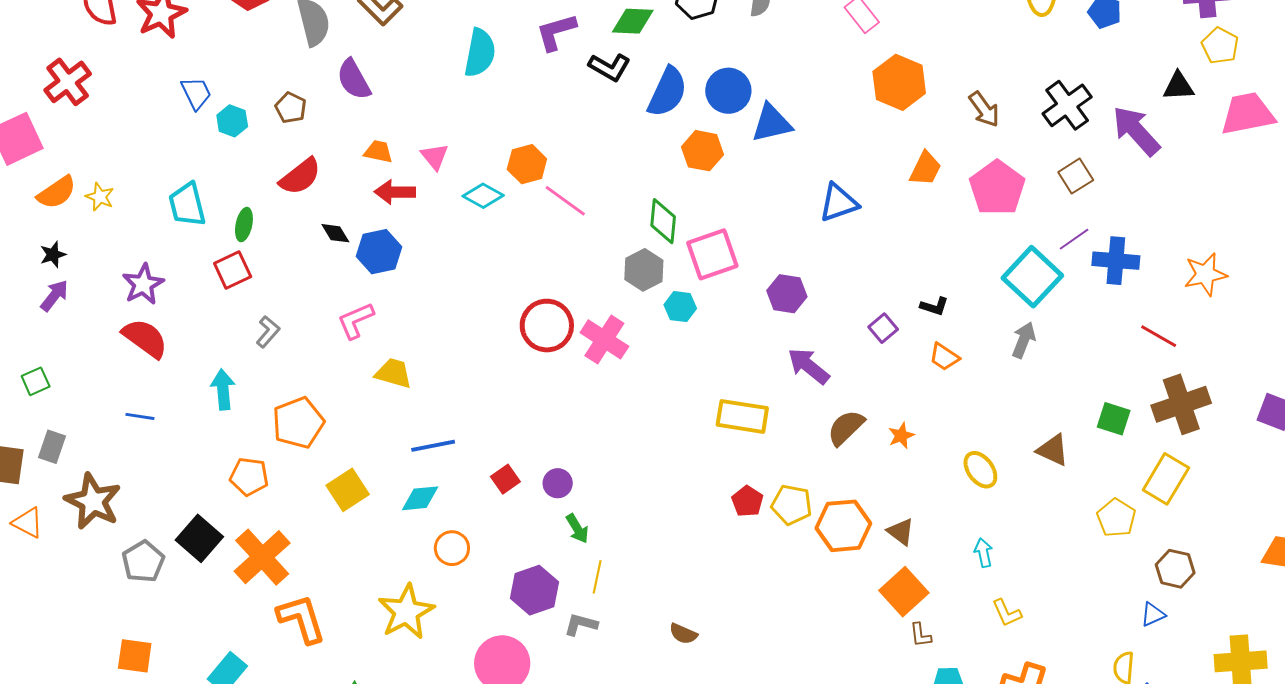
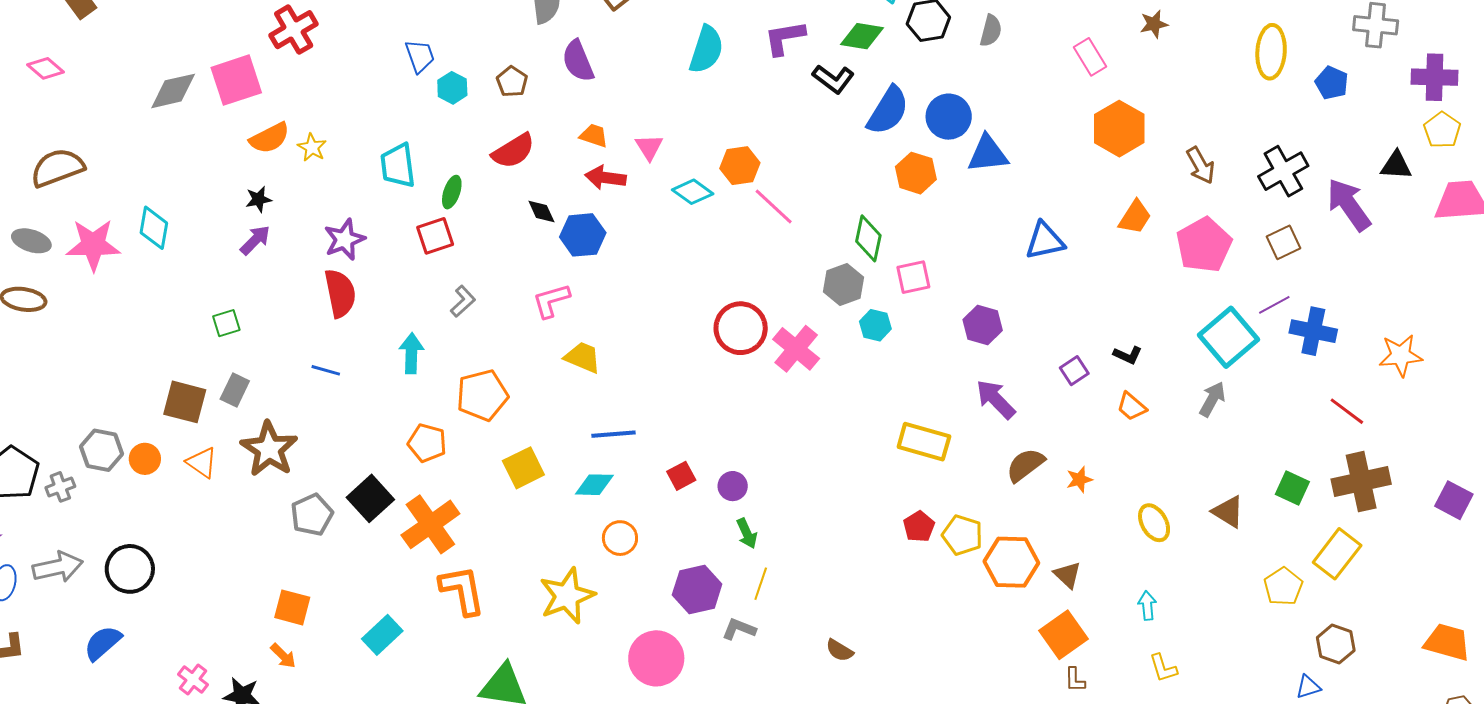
pink square: (712, 254) -> (913, 277), size x0.7
red semicircle: (145, 338) -> (340, 293), turned 36

